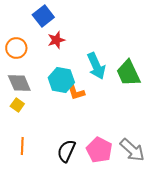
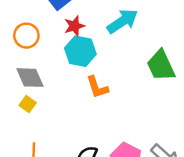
cyan arrow: (96, 66) -> (122, 21), moved, turned -100
cyan hexagon: (61, 80) -> (80, 51), moved

